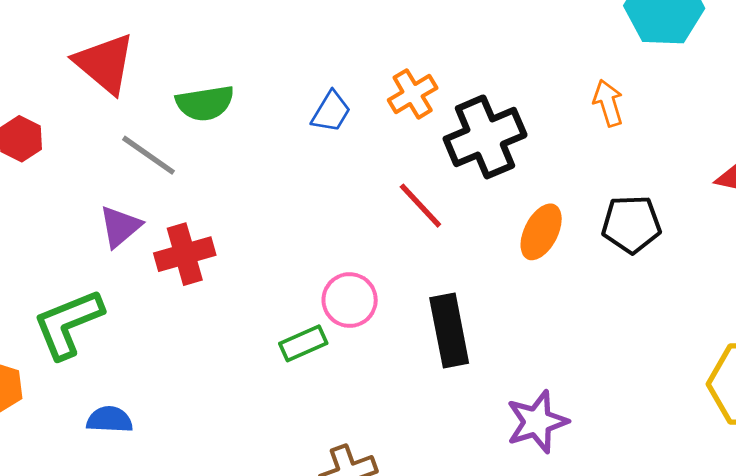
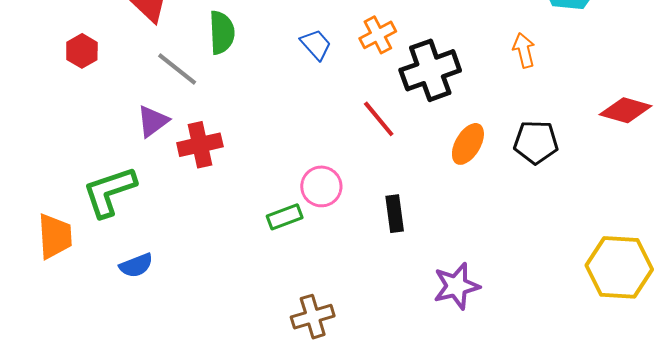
green semicircle: (205, 103) -> (222, 33), turned -87
blue trapezoid: (331, 112) -> (316, 45), turned -76
black rectangle: (449, 330) -> (395, 214), size x0.7
blue semicircle: (110, 420) -> (136, 265), turned 152

